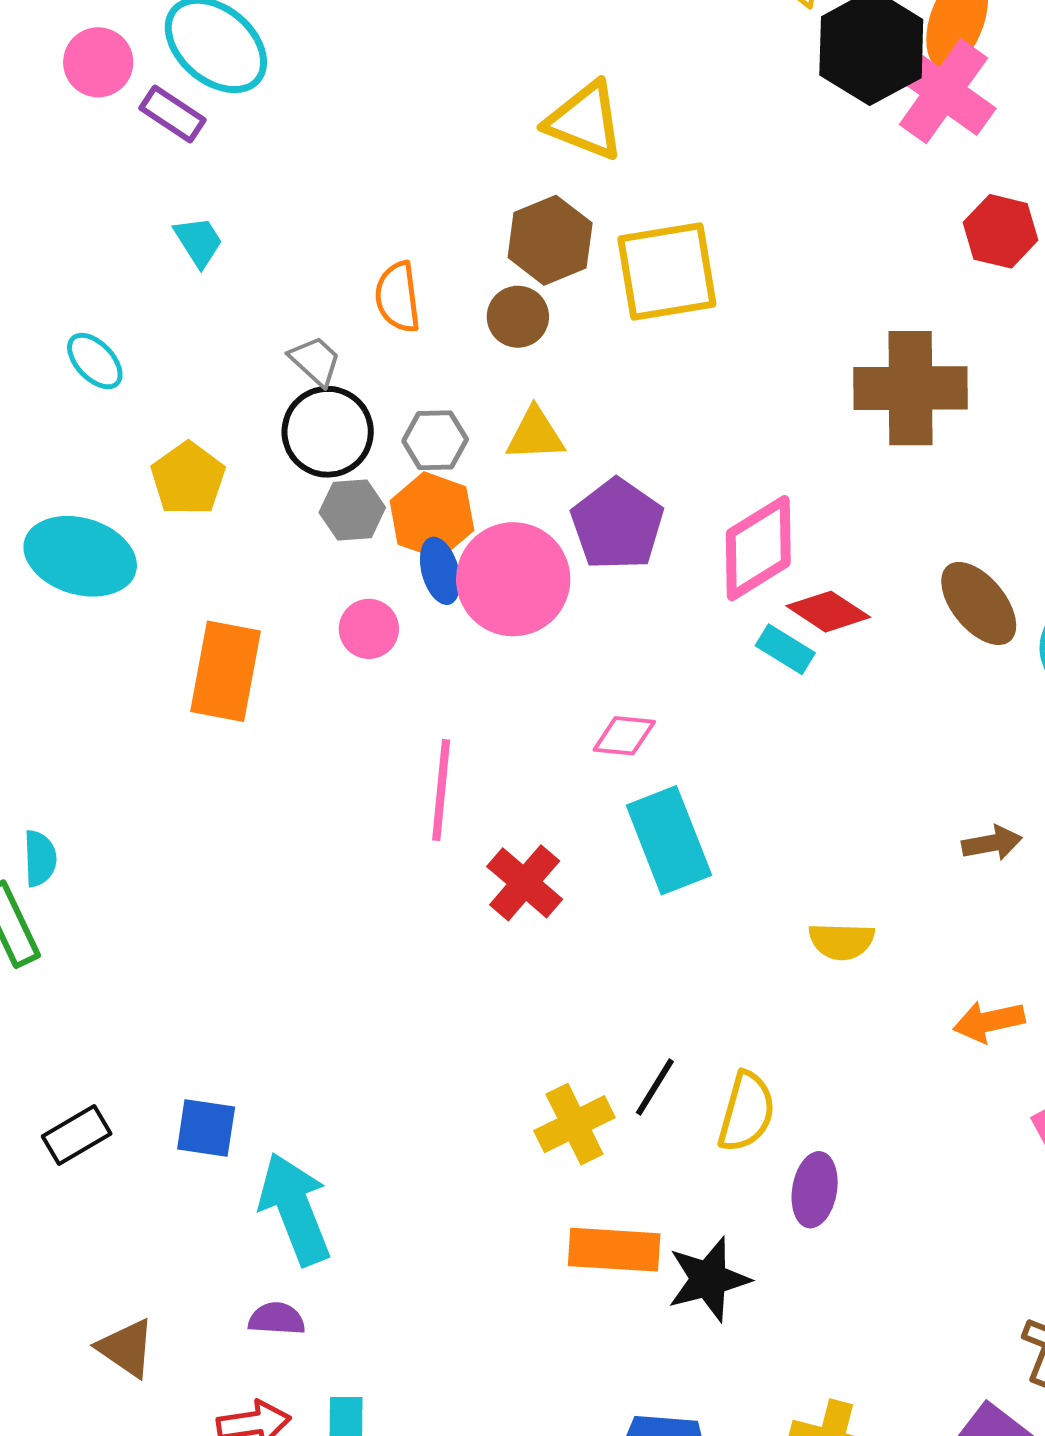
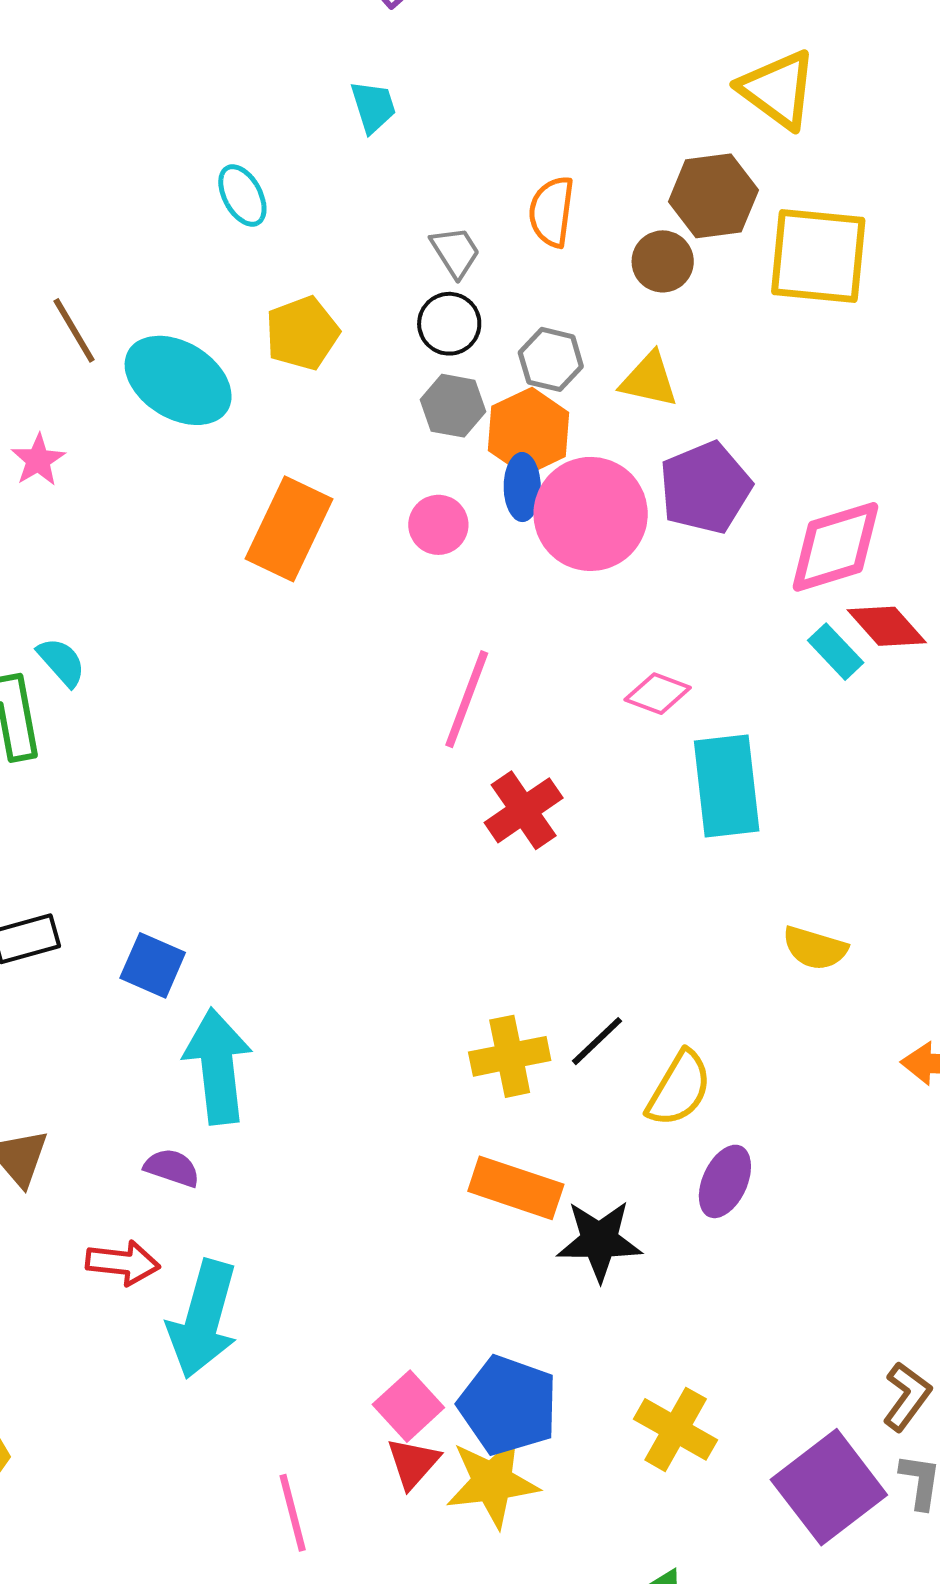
black circle: (328, 432) -> (449, 324), size x0.7
cyan rectangle: (669, 840) -> (727, 786), moved
cyan semicircle: (40, 858) -> (61, 662), turned -54

